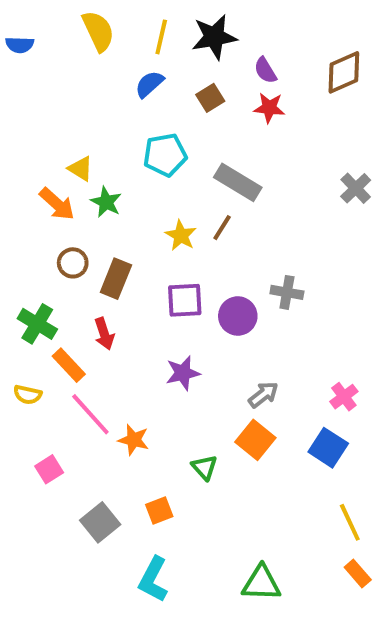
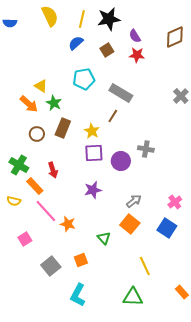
yellow star: (181, 235) -> (92, 131), moved
brown rectangle: (116, 279) -> (63, 128), moved
yellow line: (350, 522) -> (145, 266), moved

